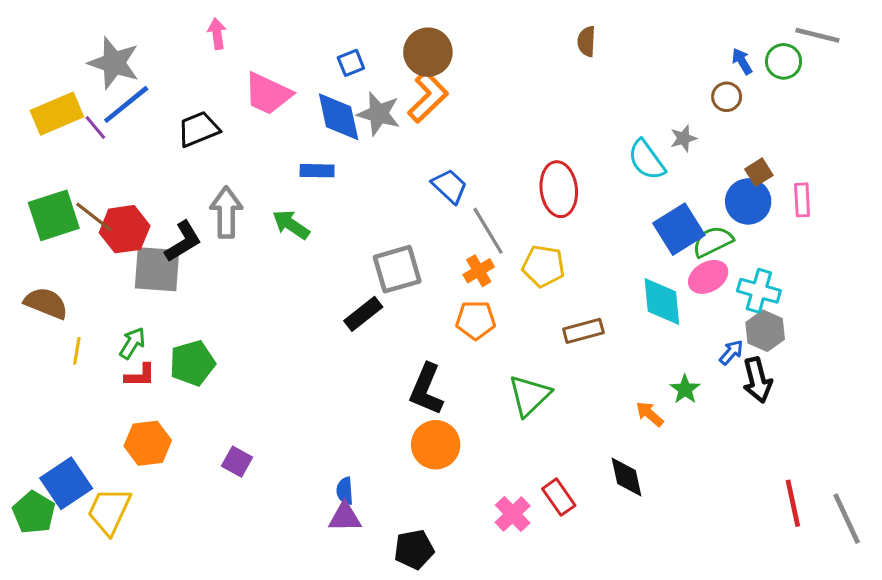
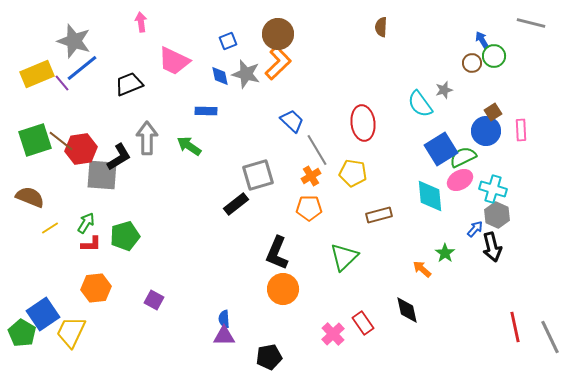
green circle: (784, 61) -> (494, 56), moved
blue diamond: (339, 117) -> (220, 76), size x0.6
yellow line: (77, 351) -> (50, 228), turned 48

